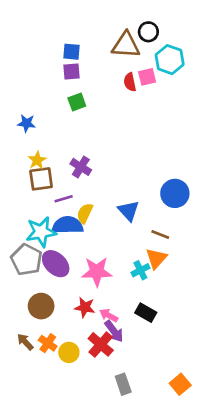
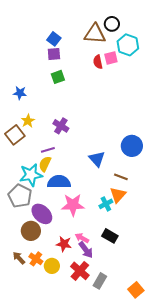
blue square: (72, 52) -> (54, 39), turned 32
brown square: (41, 179) -> (15, 135), moved, turned -30
yellow semicircle: (85, 213) -> (45, 164), moved
blue semicircle: (68, 225) -> (59, 182), moved
purple ellipse: (56, 264) -> (42, 214), moved
red star: (85, 307) -> (64, 244), moved
red cross: (101, 344) -> (80, 271), moved
gray rectangle: (123, 384) -> (100, 281), moved, turned 49

